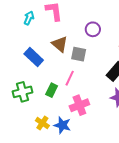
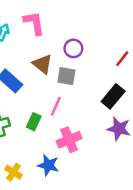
purple circle: (93, 29) -> (73, 48), moved
yellow cross: (42, 123) -> (13, 172), moved

